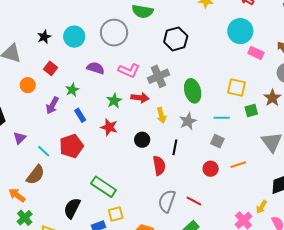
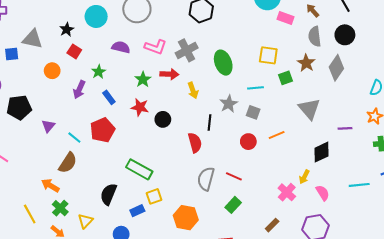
black star: (44, 37) -> (67, 30), moved
gray star: (188, 121) -> (229, 104), moved
black circle: (142, 140) -> (163, 119), moved

